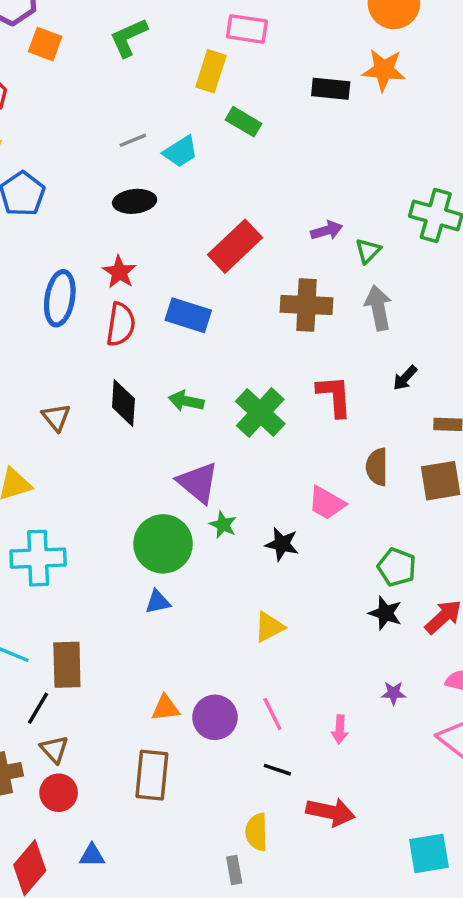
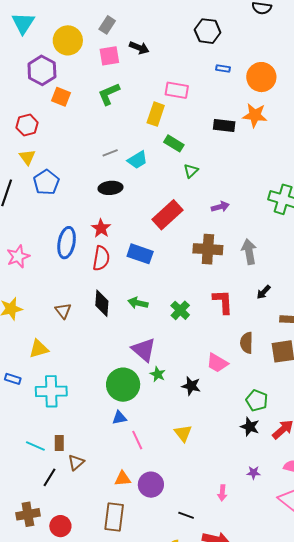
green triangle: (368, 251) -> (191, 171), moved
green cross: (260, 412) -> (180, 310), size x0.7
yellow triangle: (269, 627) -> (183, 433), turned -42
brown rectangle: (67, 665) -> (59, 443), moved, size x0.6
pink line: (272, 714) -> (137, 440), moved
brown triangle: (54, 749) -> (76, 462), moved, turned 30

